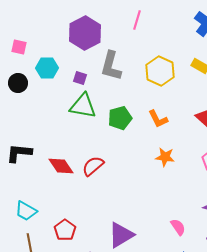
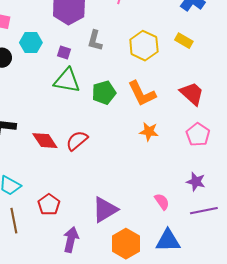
gray L-shape: (111, 66) -> (95, 41), size x0.7
orange L-shape: (158, 119) -> (142, 94), size x1.4

